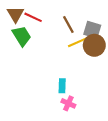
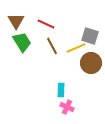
red line: (33, 17) -> (46, 24), moved
brown line: (68, 25) -> (52, 46), moved
brown circle: (94, 45) -> (91, 63), moved

